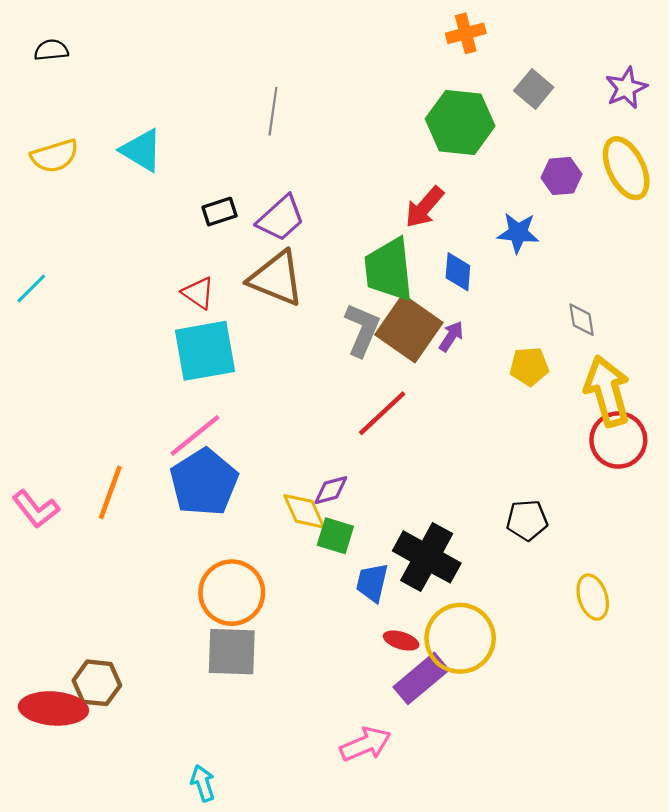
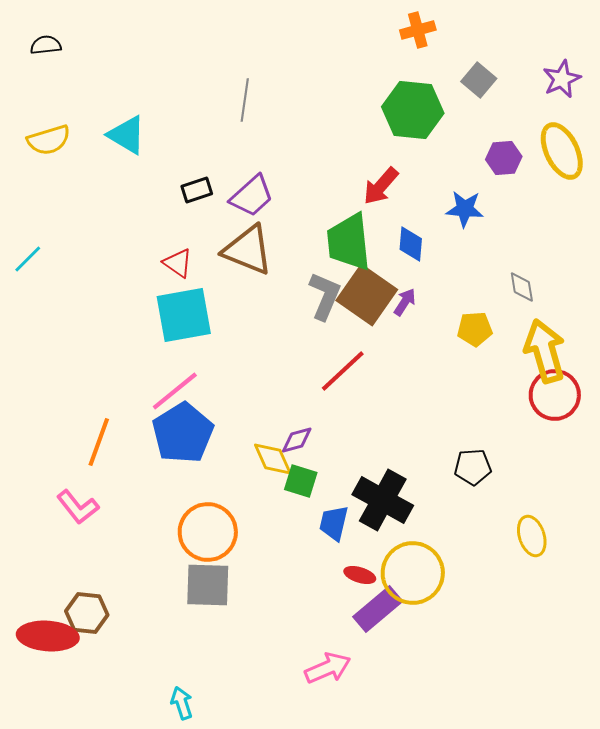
pink L-shape: (36, 509) -> (78, 507), moved

